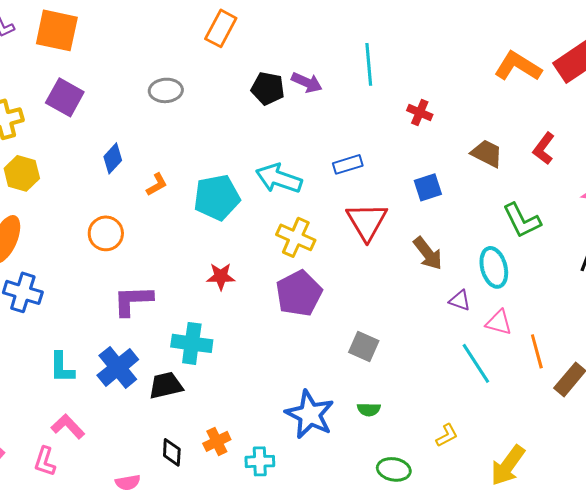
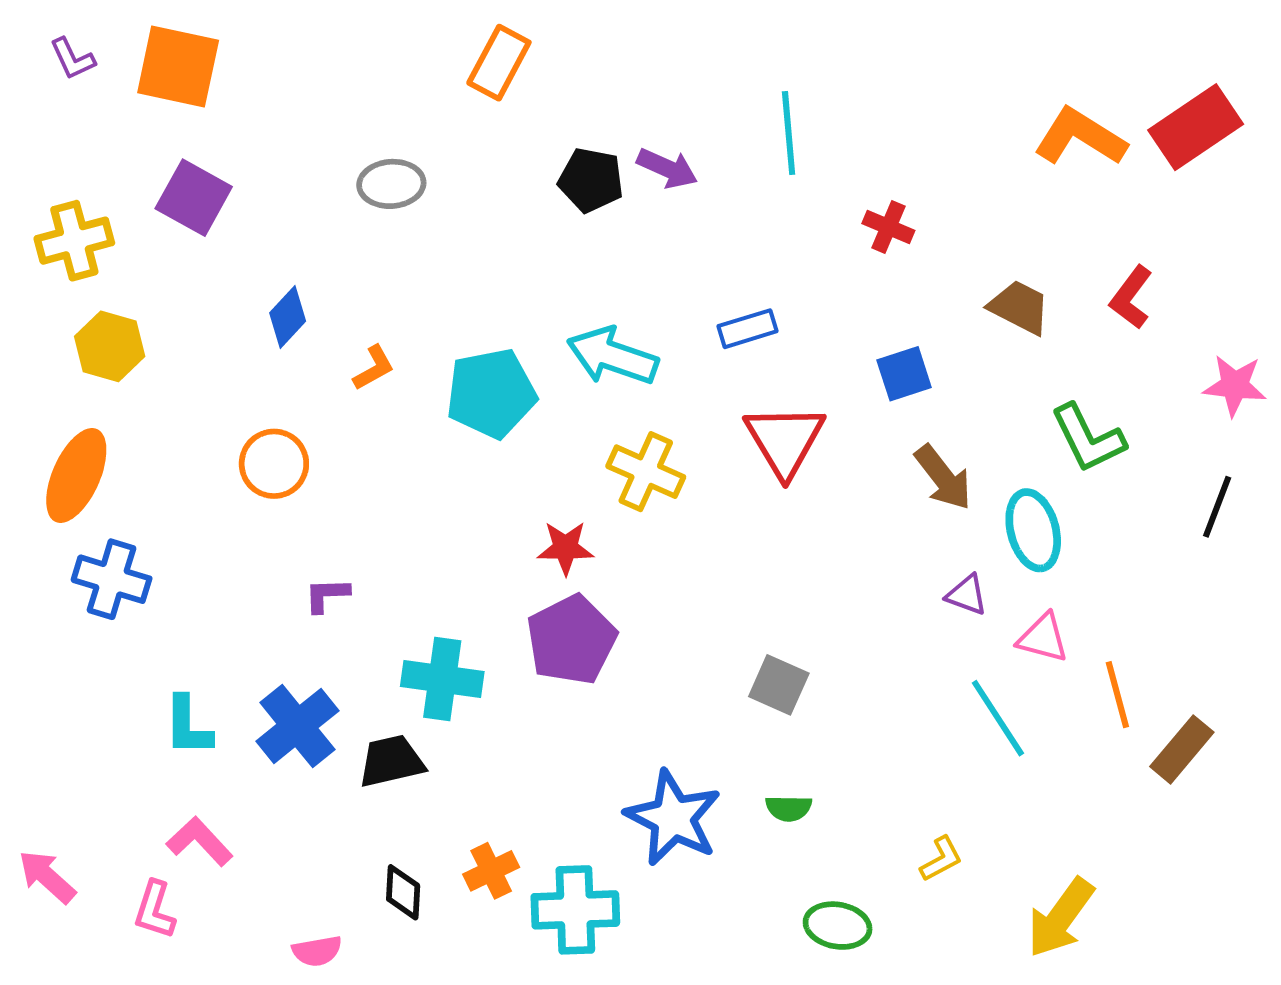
brown arrow: (428, 253) -> (943, 477), moved
red star: (221, 276) -> (566, 548), moved
purple pentagon: (299, 293) -> (571, 640), moved
purple L-shape: (133, 300) -> (327, 595), size x0.6
cyan cross: (260, 461) -> (575, 910), size x1.5

